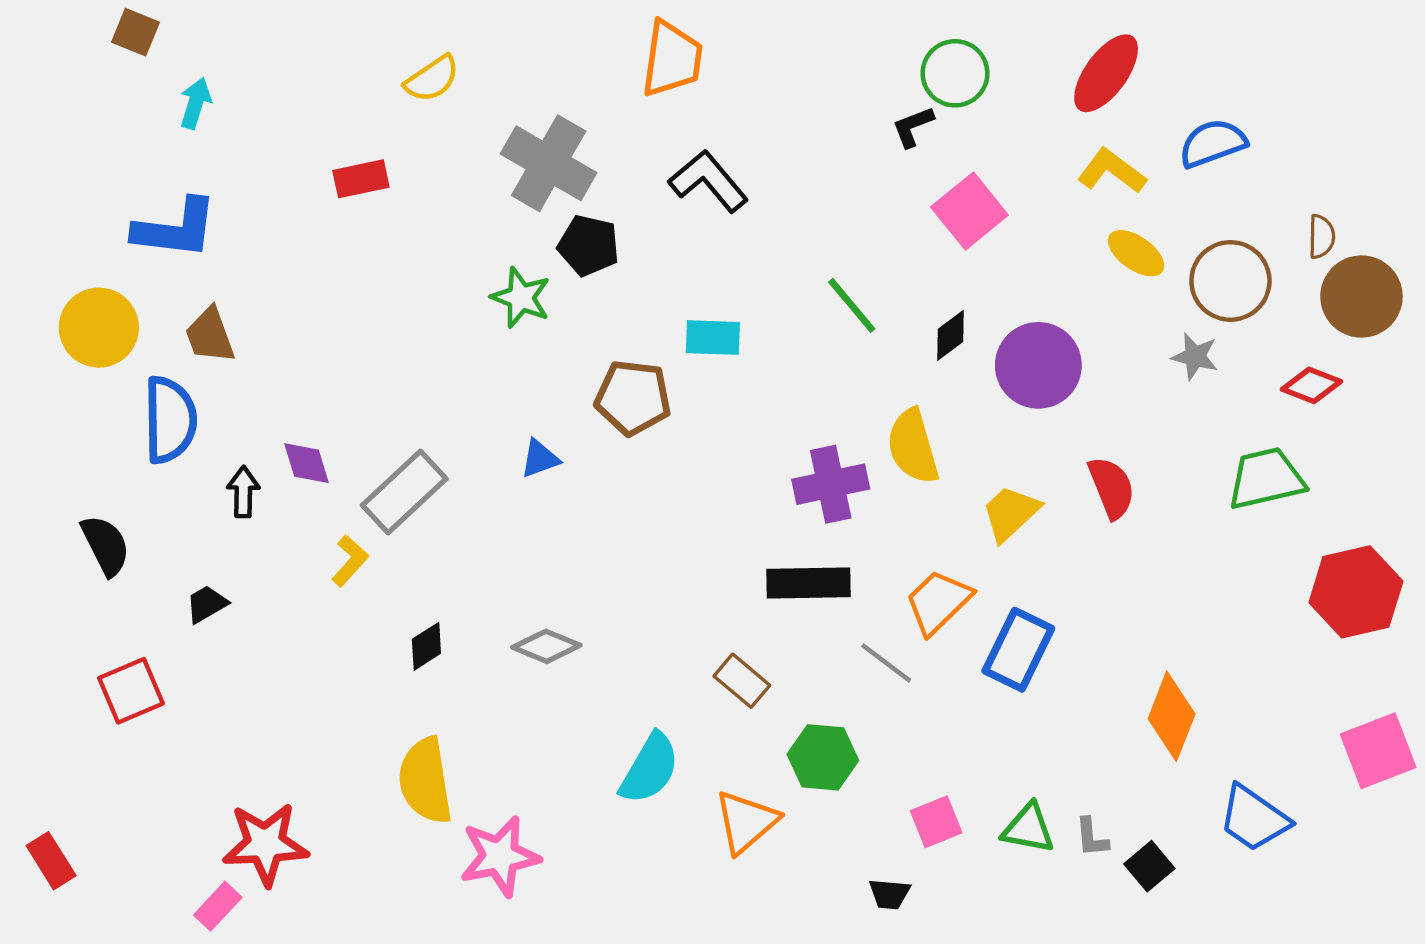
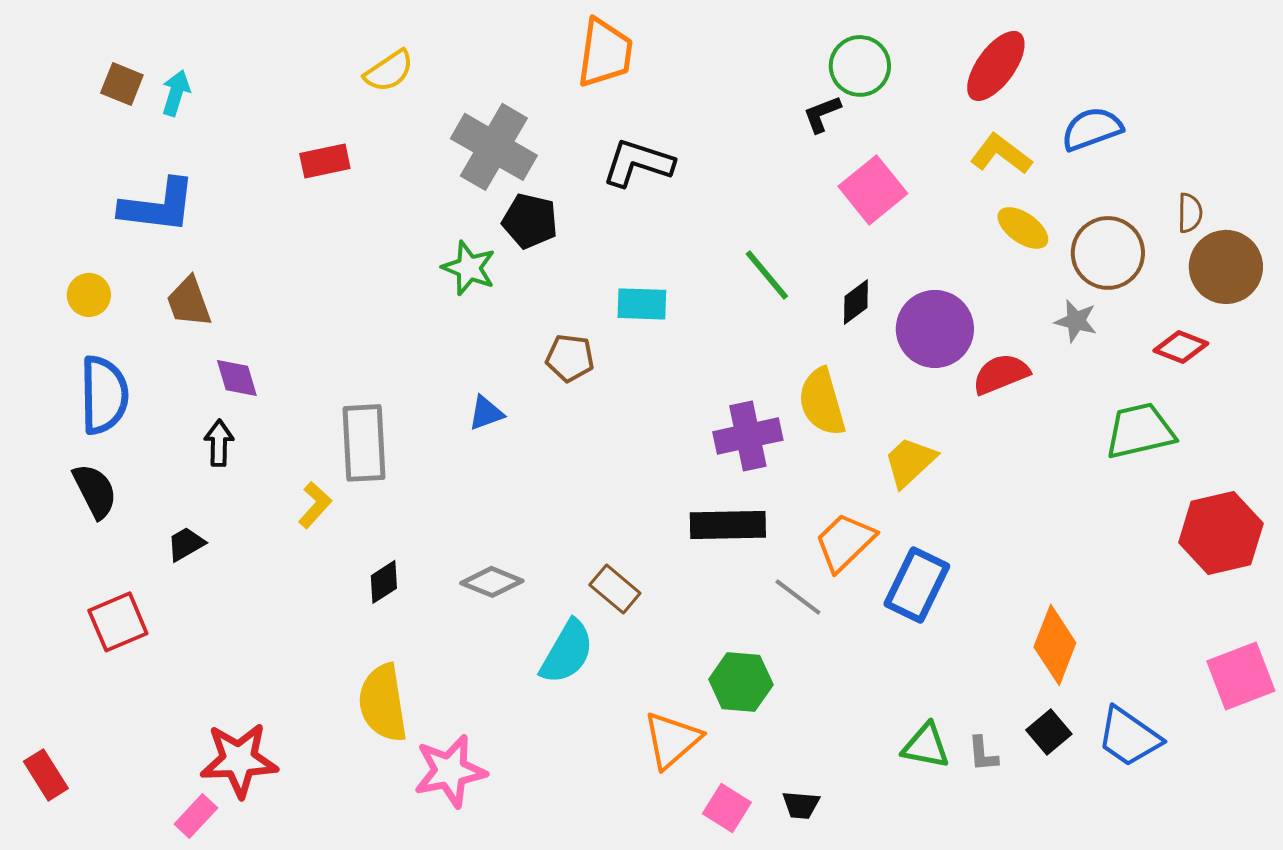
brown square: (135, 32) -> (122, 84), moved
black L-shape: (709, 181) -> (638, 163), turned -32
yellow circle: (99, 328) -> (89, 295), size x0.6
brown pentagon: (633, 398) -> (570, 358), size x0.7
blue semicircle: (170, 420) -> (104, 395), moved
purple diamond: (307, 463) -> (237, 378), moved
red semicircle: (1112, 488) -> (1001, 374), moved, turned -90
gray rectangle: (404, 492) -> (364, 443), turned -50
brown rectangle: (742, 681) -> (615, 589), moved
cyan semicircle: (650, 768) -> (567, 652), moved
pink square: (936, 822) -> (727, 808), moved, turned -36
black square: (1149, 866) -> (1049, 732), moved

